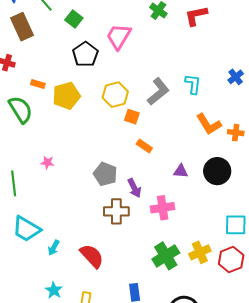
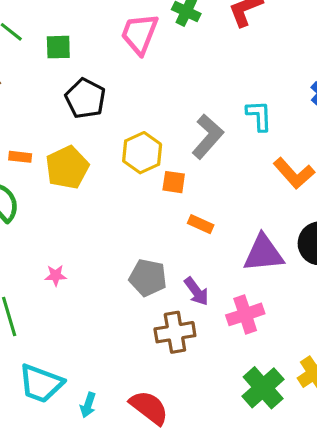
green square: (74, 19) -> (58, 47), turned -30
pink trapezoid: (119, 36) -> (140, 34), moved
purple triangle: (181, 171) -> (263, 253), size x1.8

